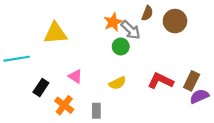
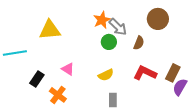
brown semicircle: (147, 13) -> (139, 43), moved
purple semicircle: (199, 96) -> (180, 87), turned -36
gray rectangle: (96, 111) -> (113, 100), moved

